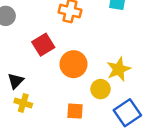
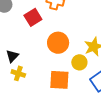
red square: (43, 45) -> (33, 17), moved
orange square: (75, 111) -> (59, 80), size x1.5

